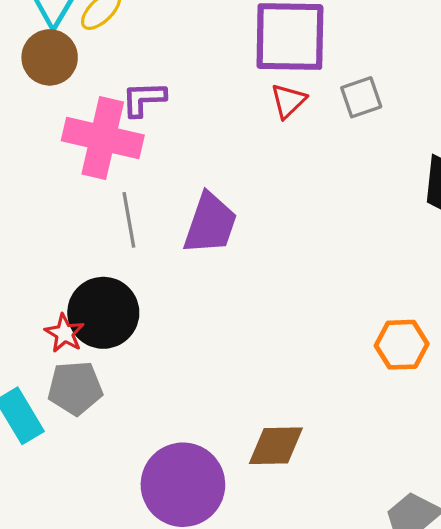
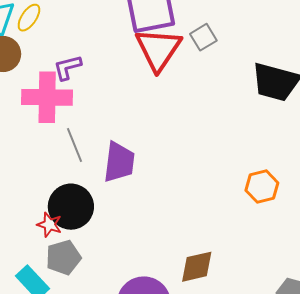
red triangle: (288, 101) -> (158, 49), size x2.0
purple trapezoid: (210, 224) -> (119, 162), moved

